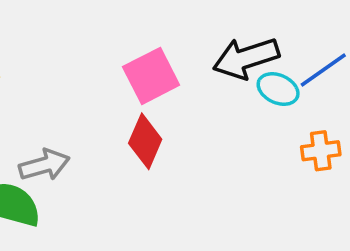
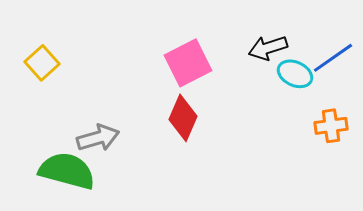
black arrow: (246, 58) -> (268, 48), size x0.7

